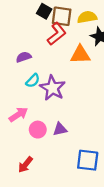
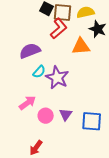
purple semicircle: (24, 57) -> (30, 51), size x1.5
purple triangle: (60, 129) -> (66, 114), turned -40
blue square: (88, 160) -> (92, 121), moved

